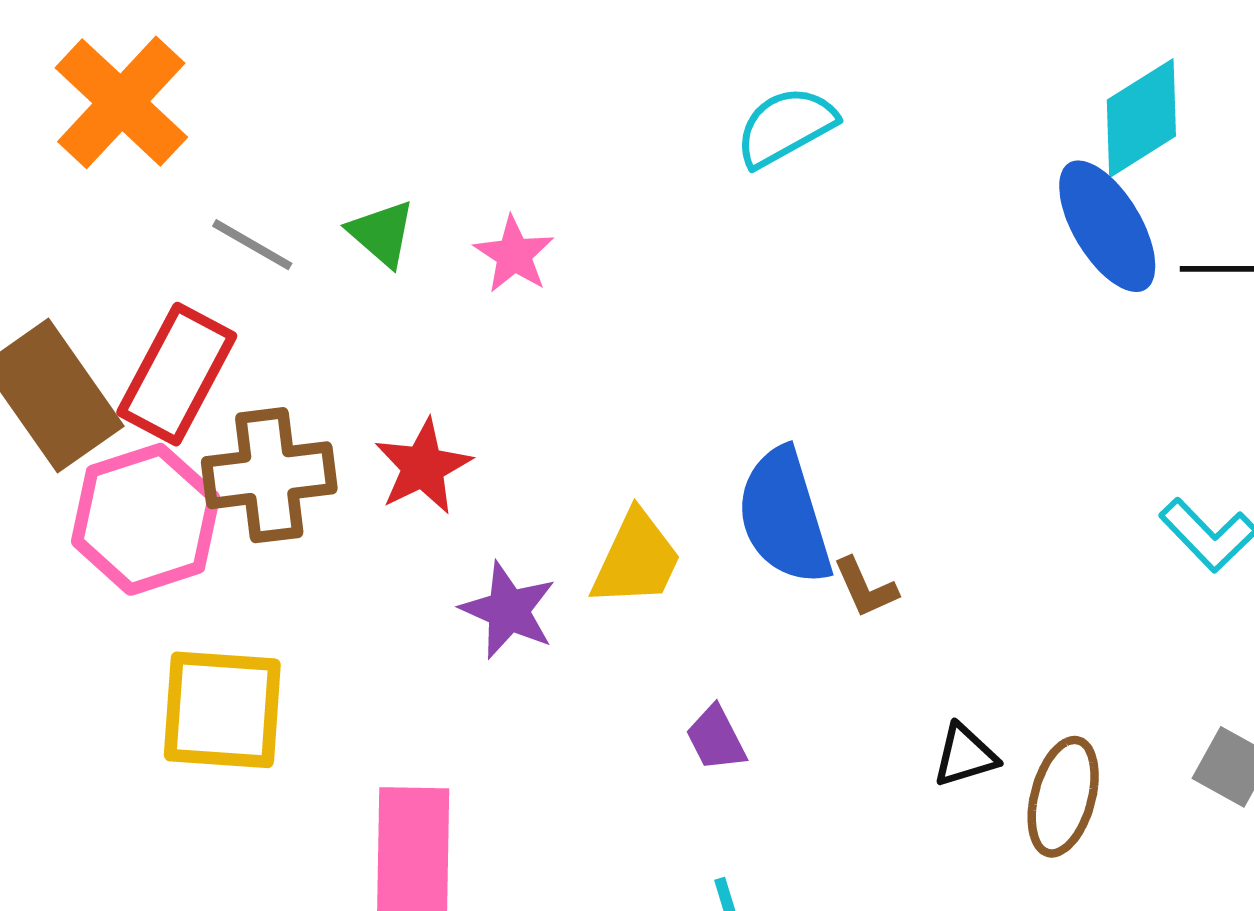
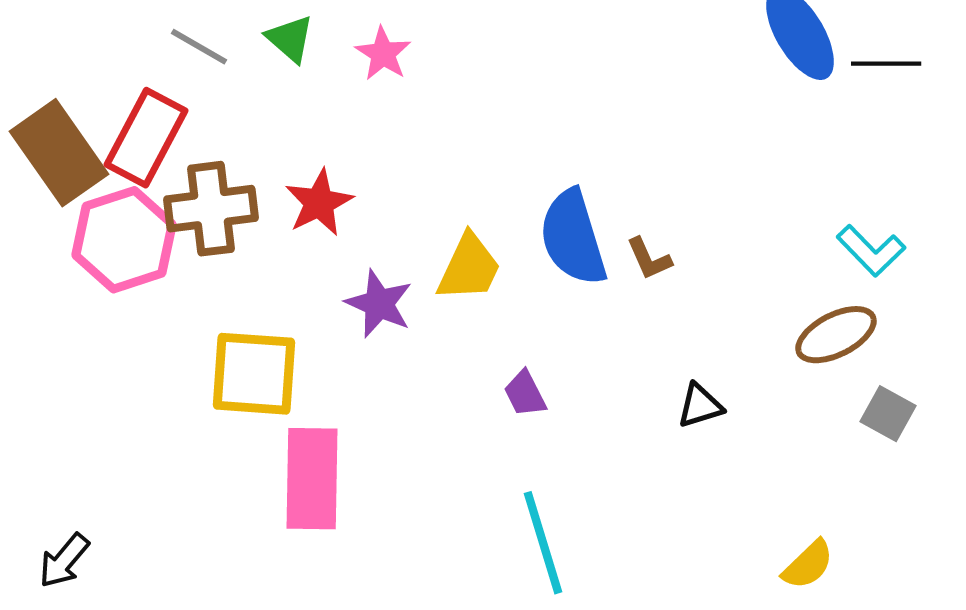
brown L-shape: (865, 588) -> (649, 259), moved
yellow square: (222, 710) -> (254, 374), moved
brown ellipse: (1063, 797) -> (836, 335), moved, turned 48

